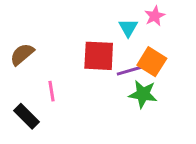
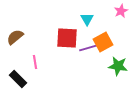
pink star: (155, 16) -> (121, 11), moved
orange square: (152, 62) -> (103, 42), turned 30
green star: (143, 94) -> (118, 66), moved

